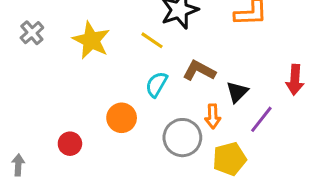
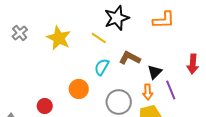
orange arrow: (213, 116) -> (148, 92), moved
purple line: (261, 119) -> (171, 90), turned -60

